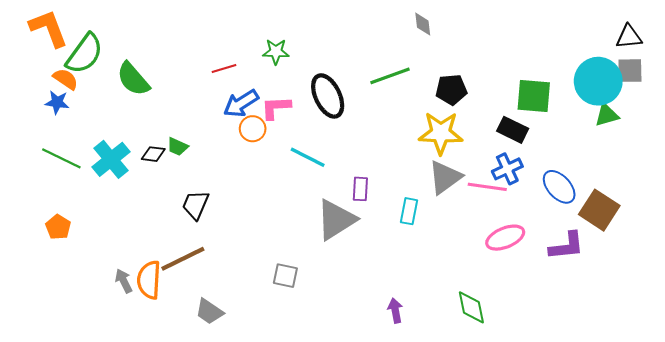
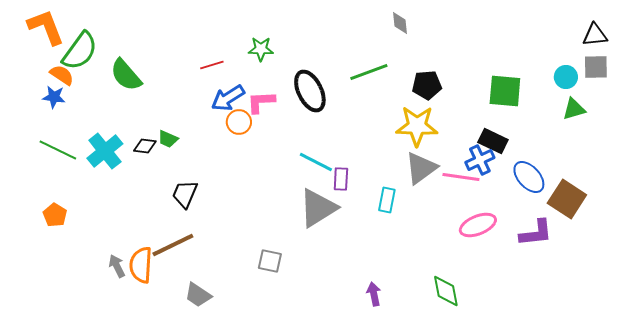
cyan circle: (598, 81) -> (566, 77), size x0.5
black rectangle: (513, 130) -> (493, 141), moved
cyan line: (308, 157) -> (316, 162), moved

